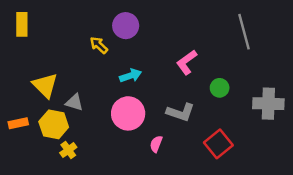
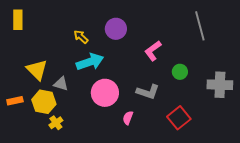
purple circle: (126, 26) -> (116, 29), moved
cyan arrow: (131, 76) -> (90, 62), moved, size x1.5

